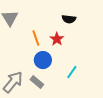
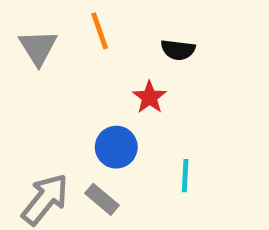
orange line: (36, 38) -> (100, 31), moved
cyan line: (72, 72) -> (185, 176), turned -32

